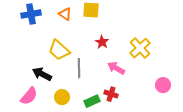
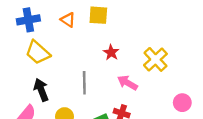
yellow trapezoid: (59, 50) -> (38, 52), moved
black arrow: (42, 74) -> (41, 90), turned 42

